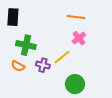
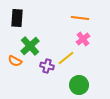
green cross: (26, 45) -> (30, 46), turned 36
orange semicircle: (18, 66) -> (15, 61), moved

